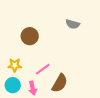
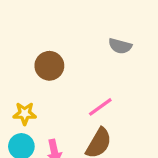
pink line: (43, 69) -> (100, 107), moved

